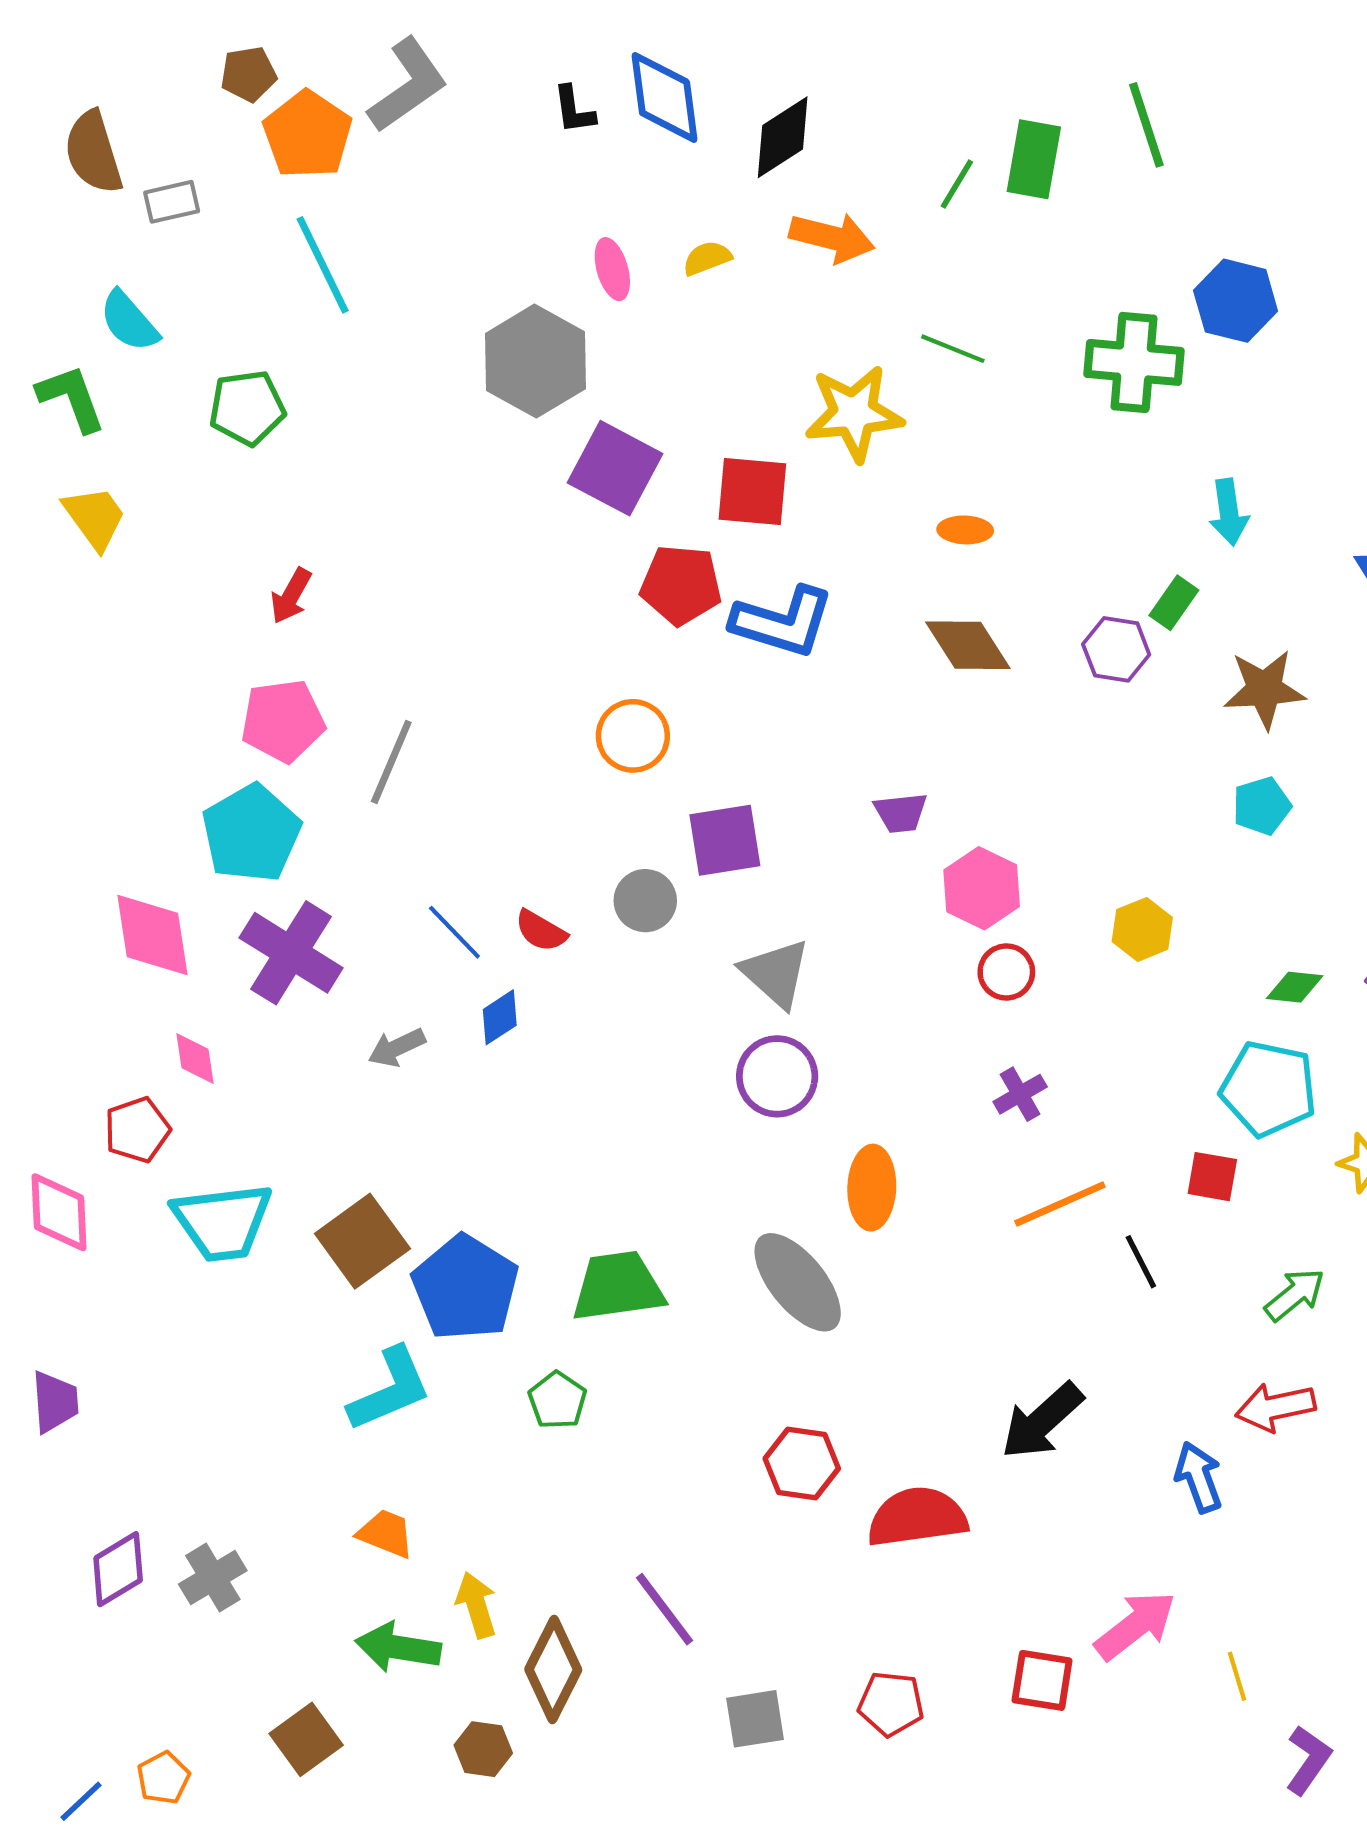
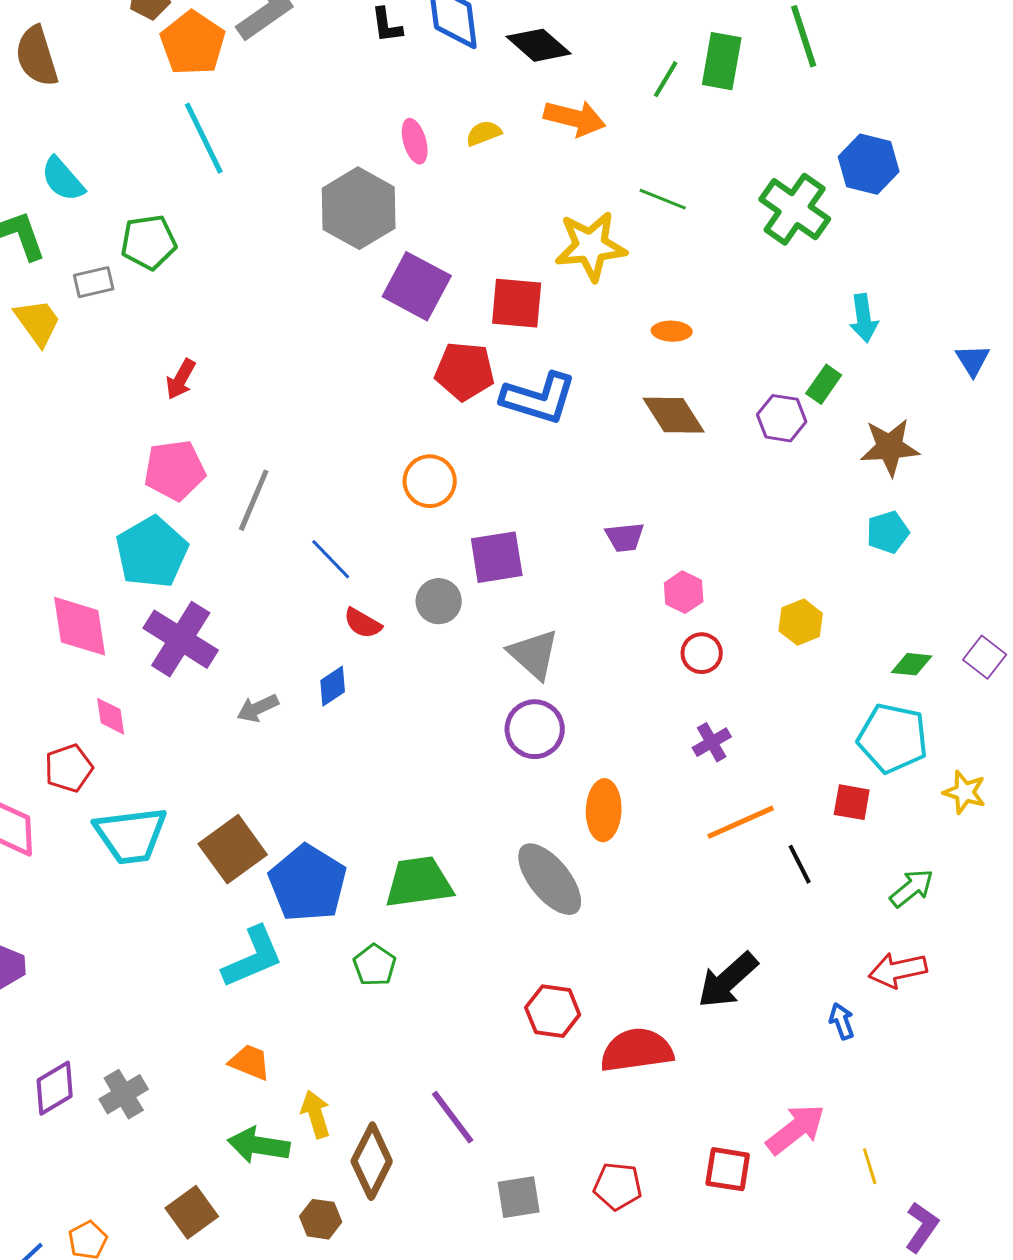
black diamond: (783, 137) -> (539, 45), turned 74
gray rectangle: (172, 202) -> (94, 282), moved
green cross: (1134, 362) -> (795, 209), turned 30
pink hexagon: (982, 888) -> (684, 592), size x0.7
blue line: (454, 932) -> (331, 559), moved
blue arrow: (1199, 1477) -> (842, 1021), size x0.7

